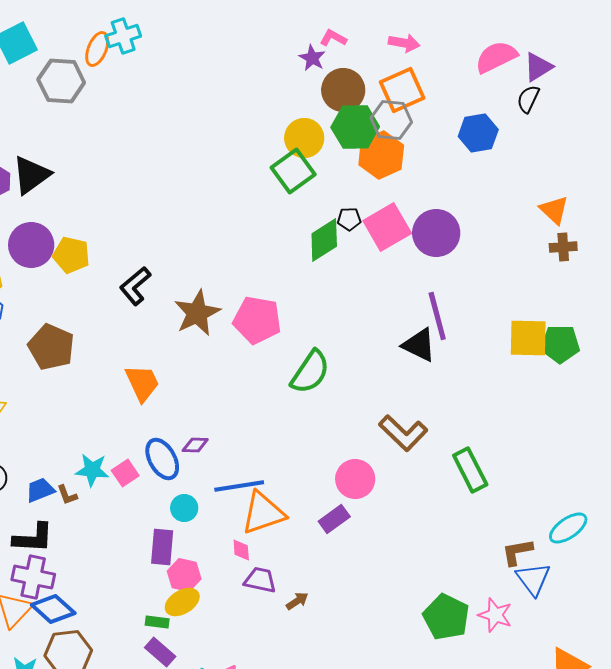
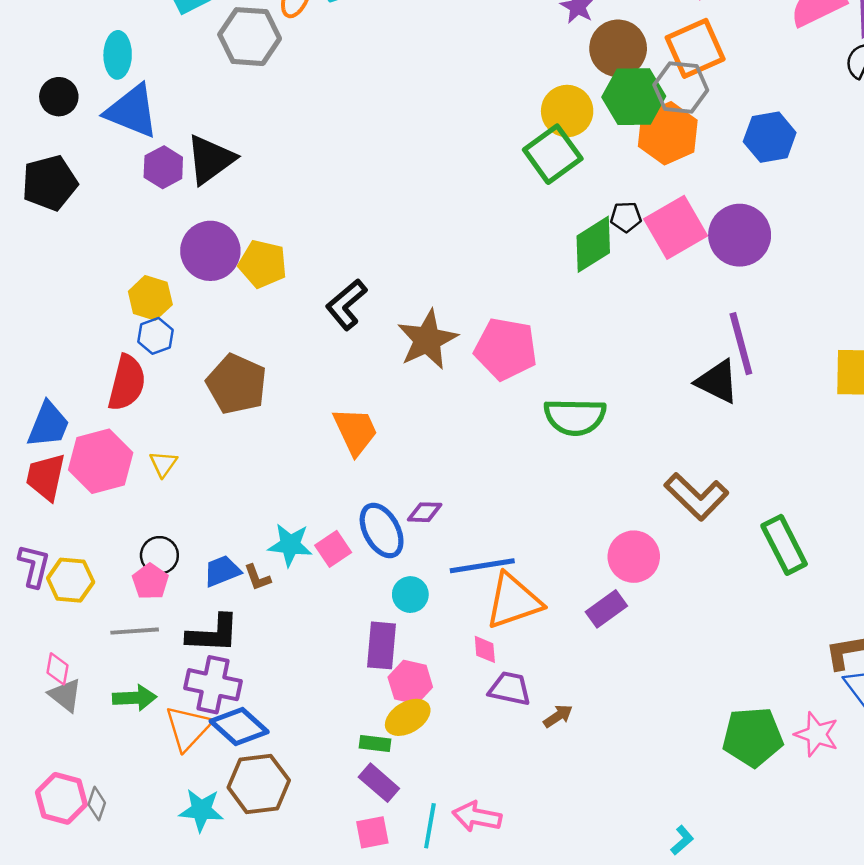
blue hexagon: (478, 133) -> (770, 137), moved
green semicircle: (310, 372) -> (575, 417), turned 57
green pentagon: (446, 617) -> (753, 737), turned -30

